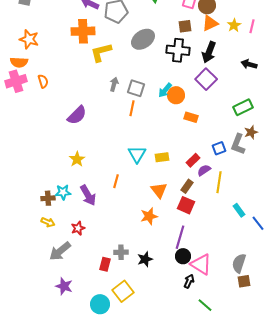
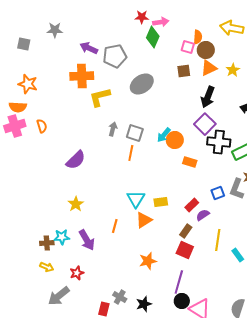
black cross: (178, 50) -> (219, 142), moved
yellow line: (219, 182) -> (218, 240), moved
orange triangle: (159, 190) -> (144, 220), moved, turned 36
gray cross: (121, 252) -> (120, 297), turned 32

